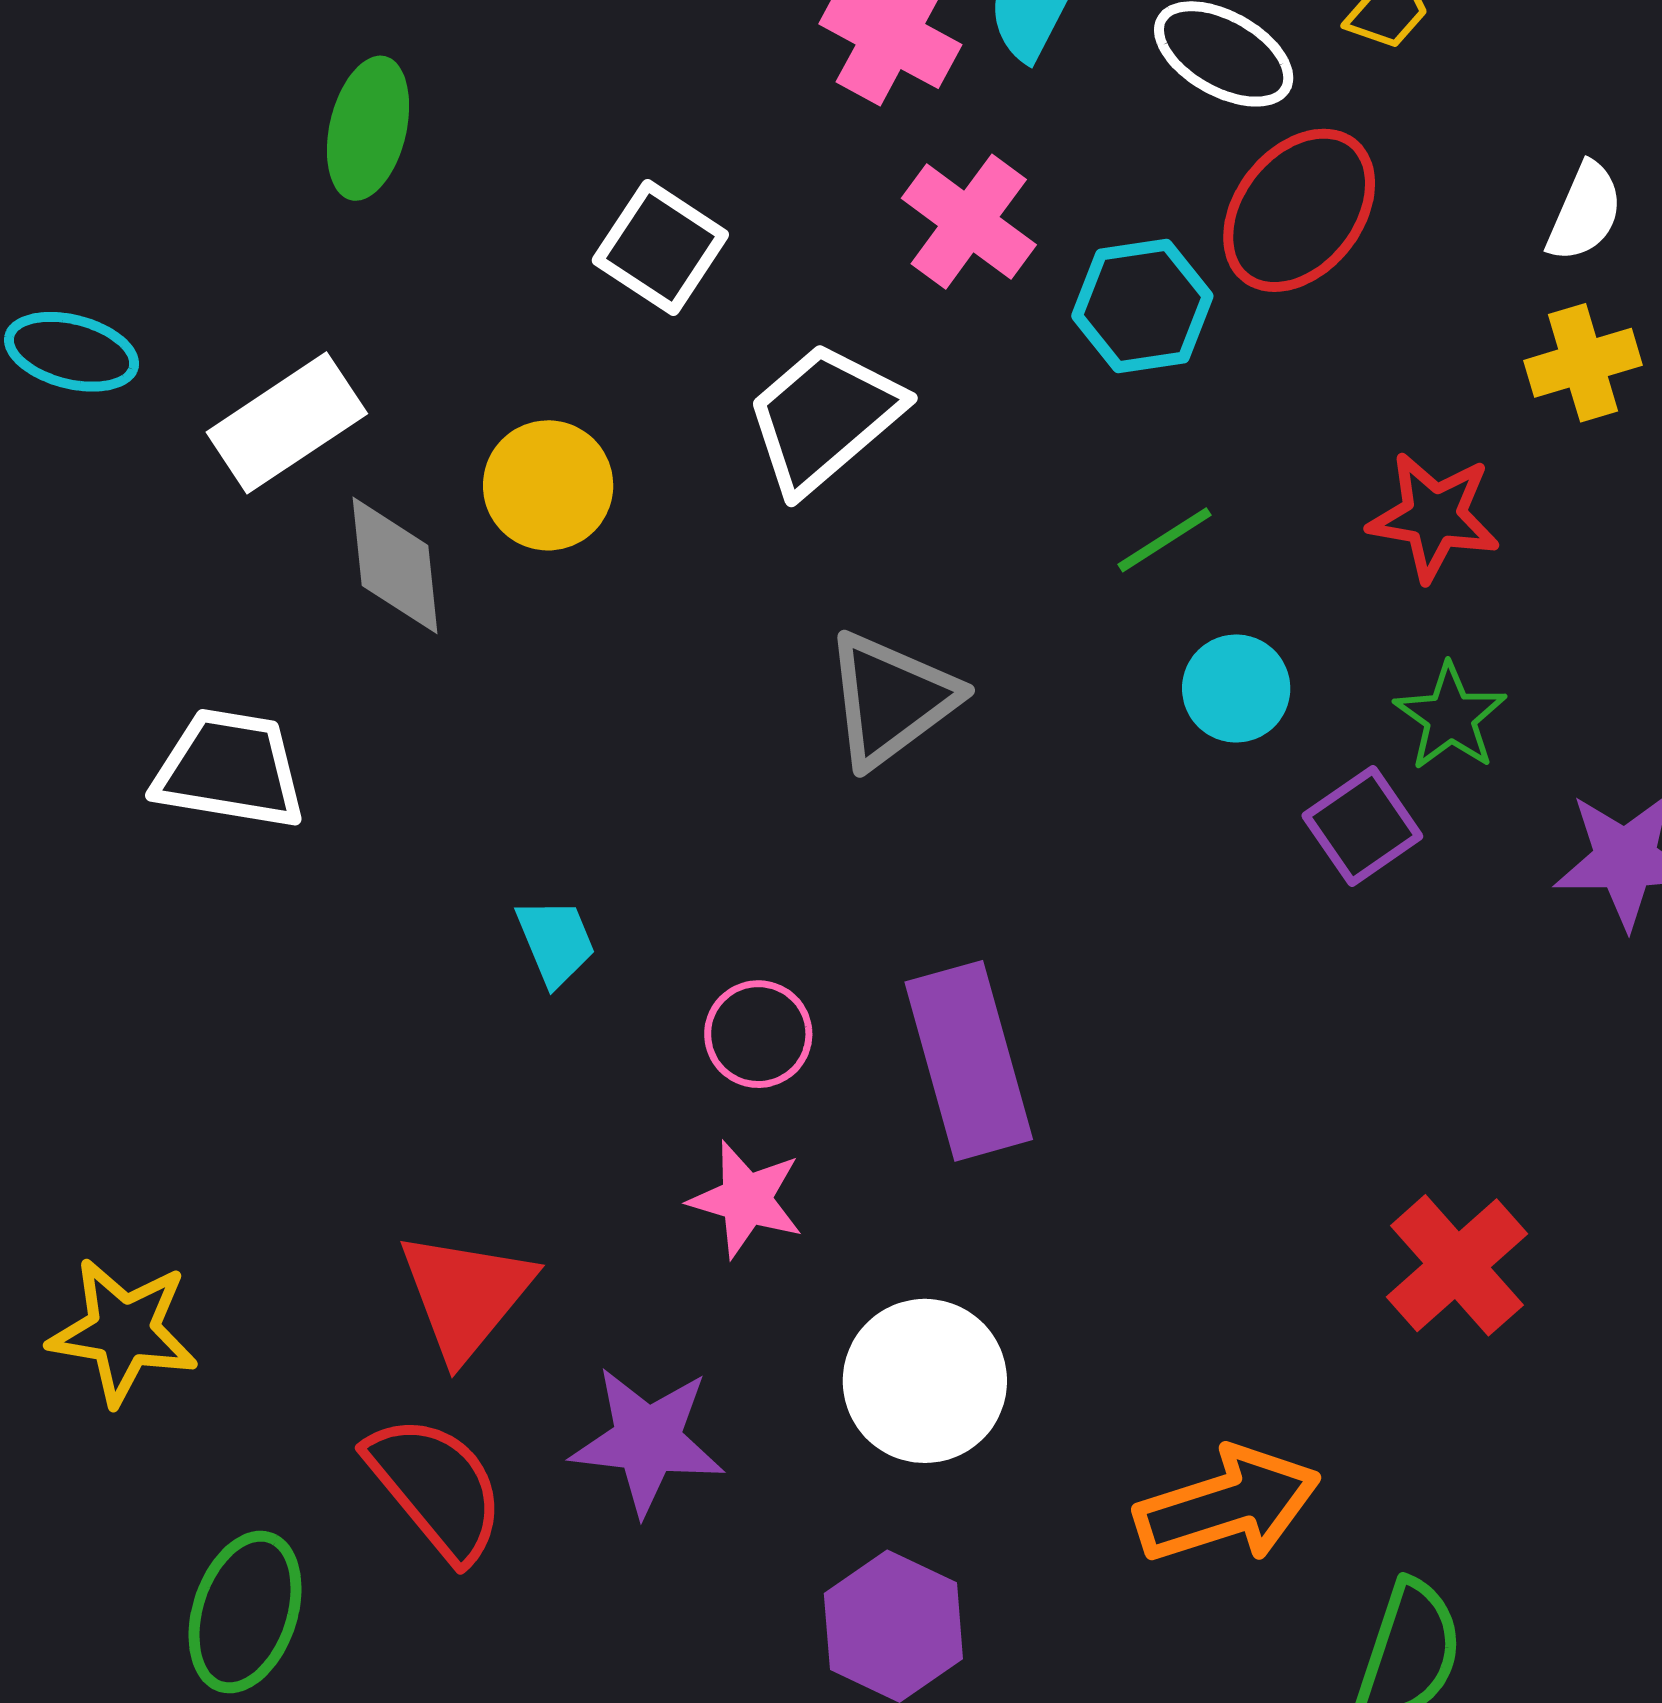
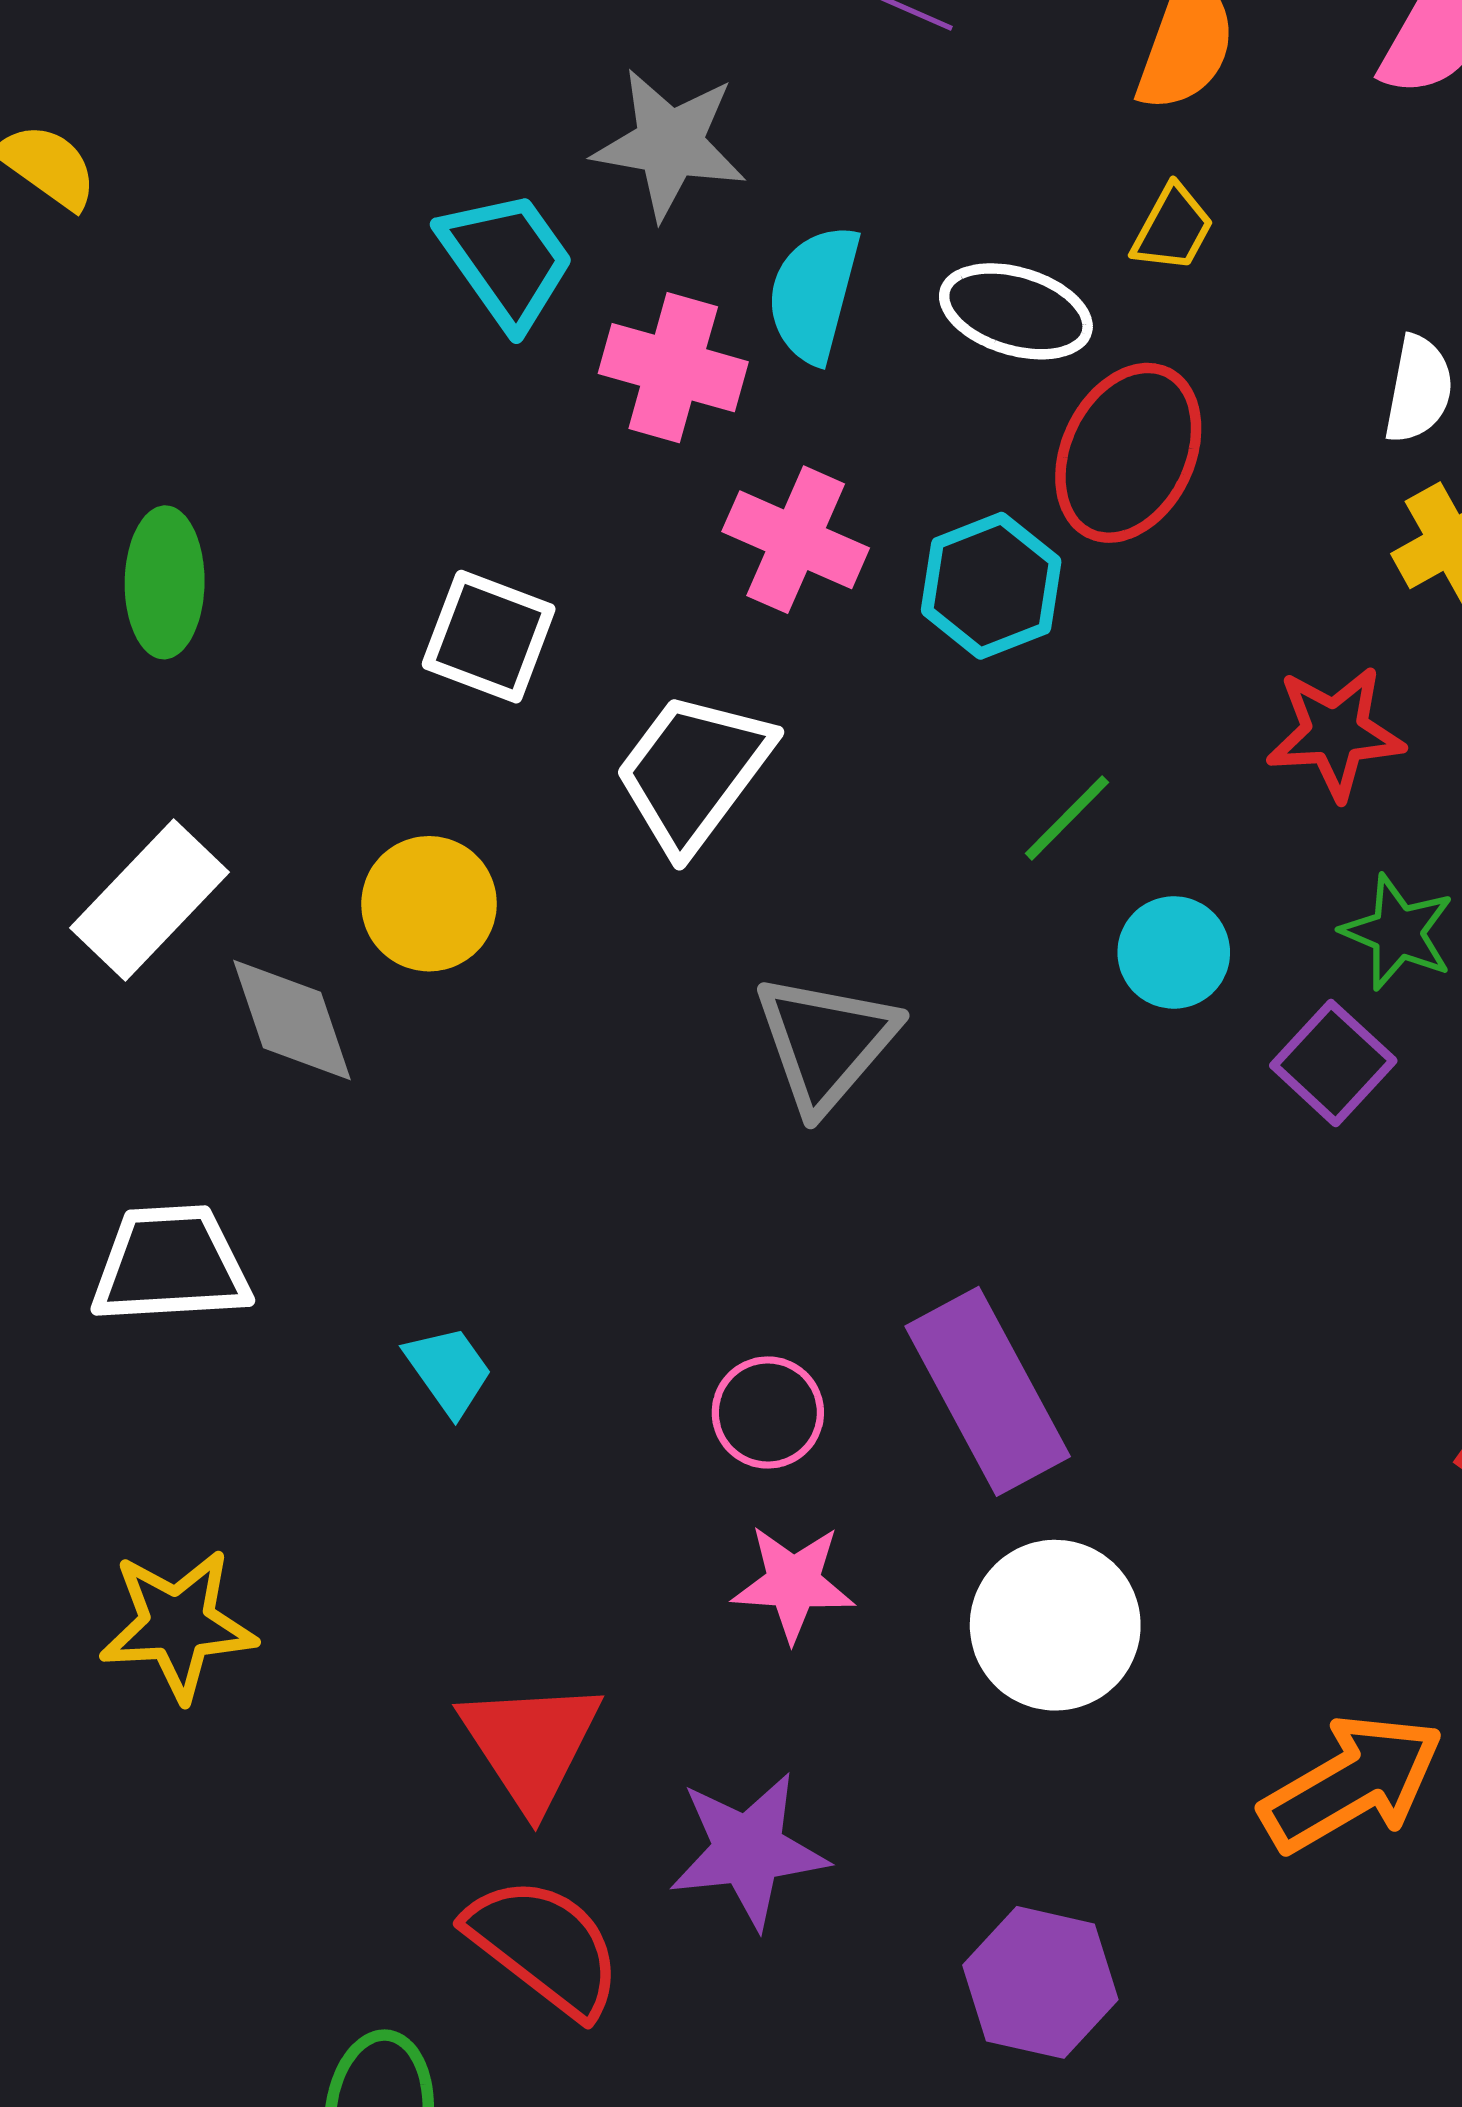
cyan trapezoid: (556, 942) -> (449, 1370), moved
yellow star: (123, 1331) -> (178, 1625), moved
white circle: (925, 1381) -> (1055, 1625), moved

